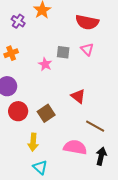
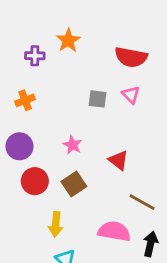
purple cross: (18, 21) -> (35, 56), turned -32
pink star: (45, 64) -> (72, 145), moved

